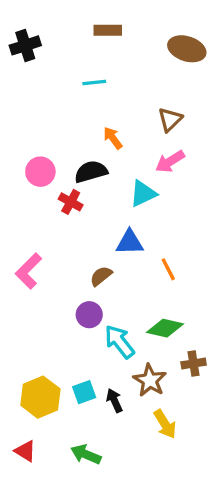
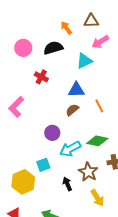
brown triangle: (170, 119) -> (91, 21), moved, turned 42
red cross: (71, 202) -> (41, 77), moved
brown semicircle: (101, 276) -> (72, 110), moved
cyan arrow: (119, 342) -> (70, 149), turned -80
cyan square: (84, 392) -> (43, 165), moved

